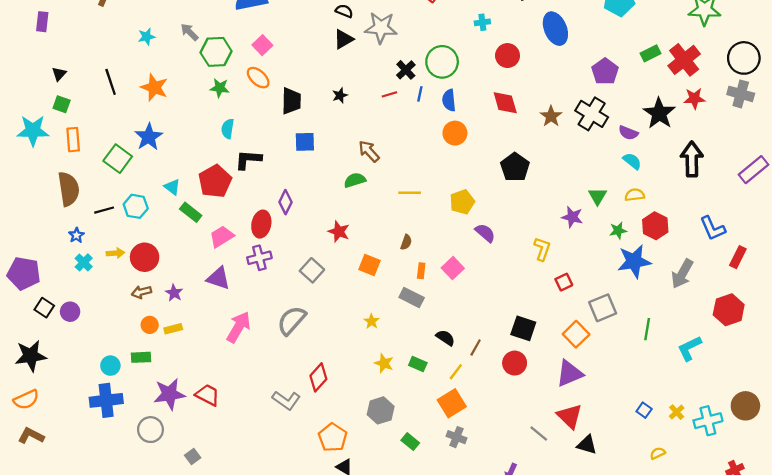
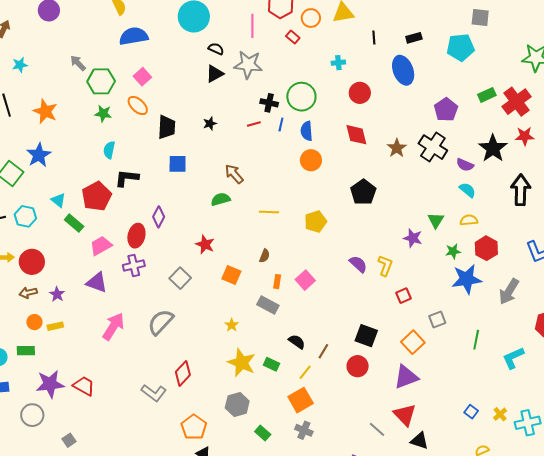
cyan star: (147, 37) -> (20, 65), moved
black cross: (406, 70) -> (269, 103), turned -36
purple semicircle: (485, 233) -> (358, 264), moved
gray square: (603, 308) -> (437, 320), size x0.7
yellow star: (384, 363) -> (242, 363), size x1.6

